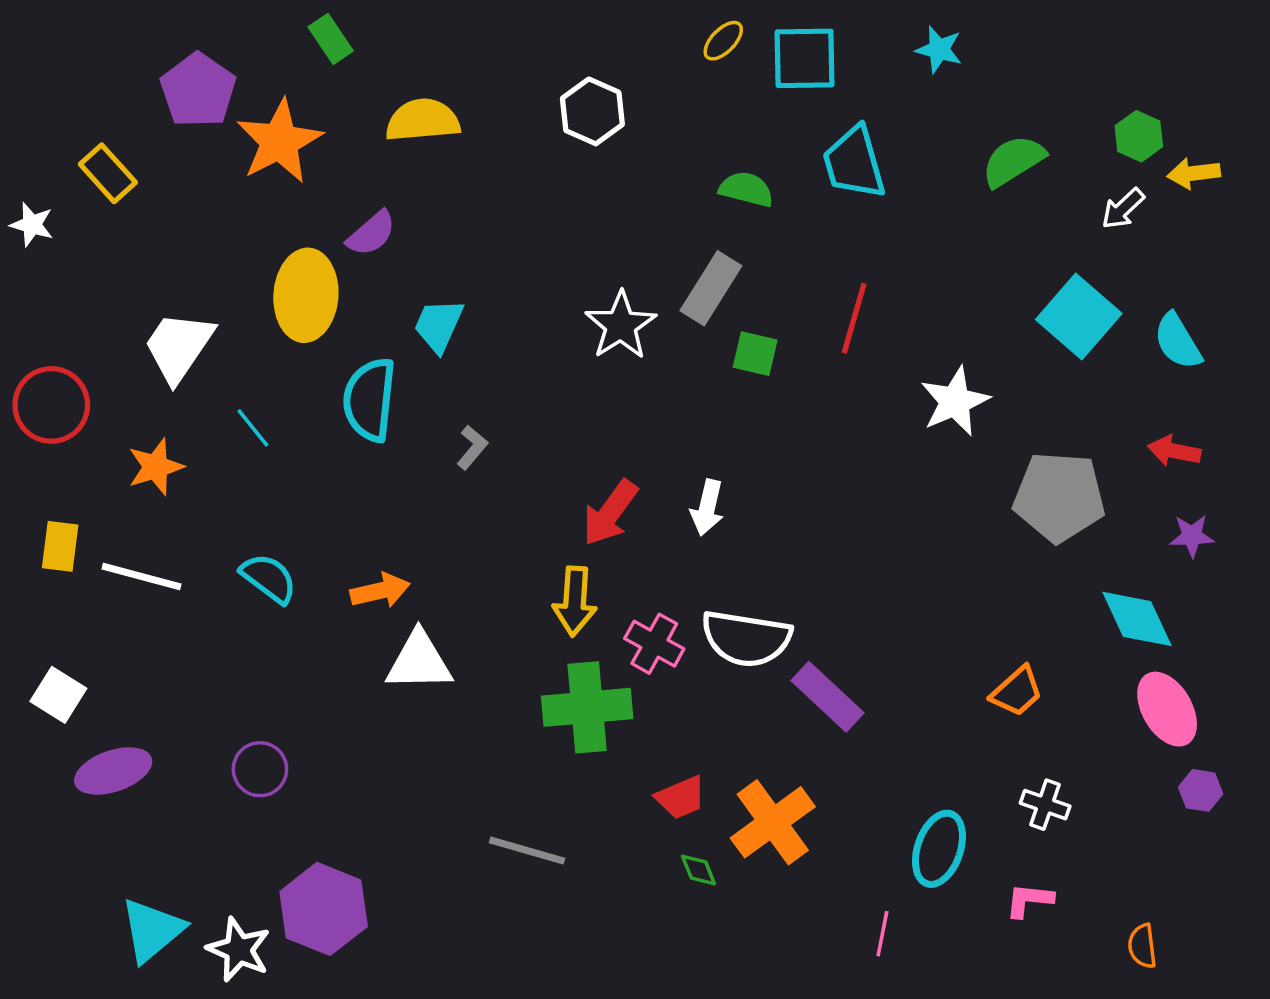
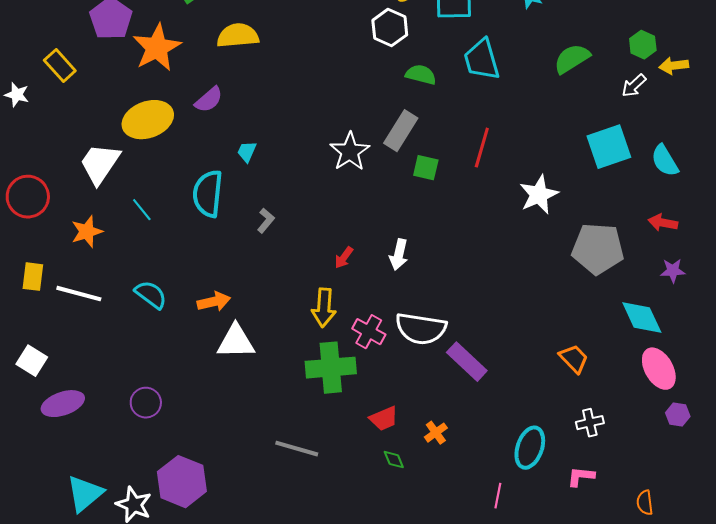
white hexagon: (592, 111) -> (390, 28), moved
yellow ellipse: (306, 295) -> (148, 120), moved, turned 66
cyan square: (1079, 317) -> (609, 147), turned 30
cyan trapezoid: (439, 325) -> (247, 152), size x0.7
red arrow: (610, 513) -> (344, 258), size x0.6
orange trapezoid: (1017, 691) -> (574, 359), turned -92
white cross: (1045, 805) -> (590, 423), turned -32
orange cross: (773, 822) -> (436, 433), size x0.5

